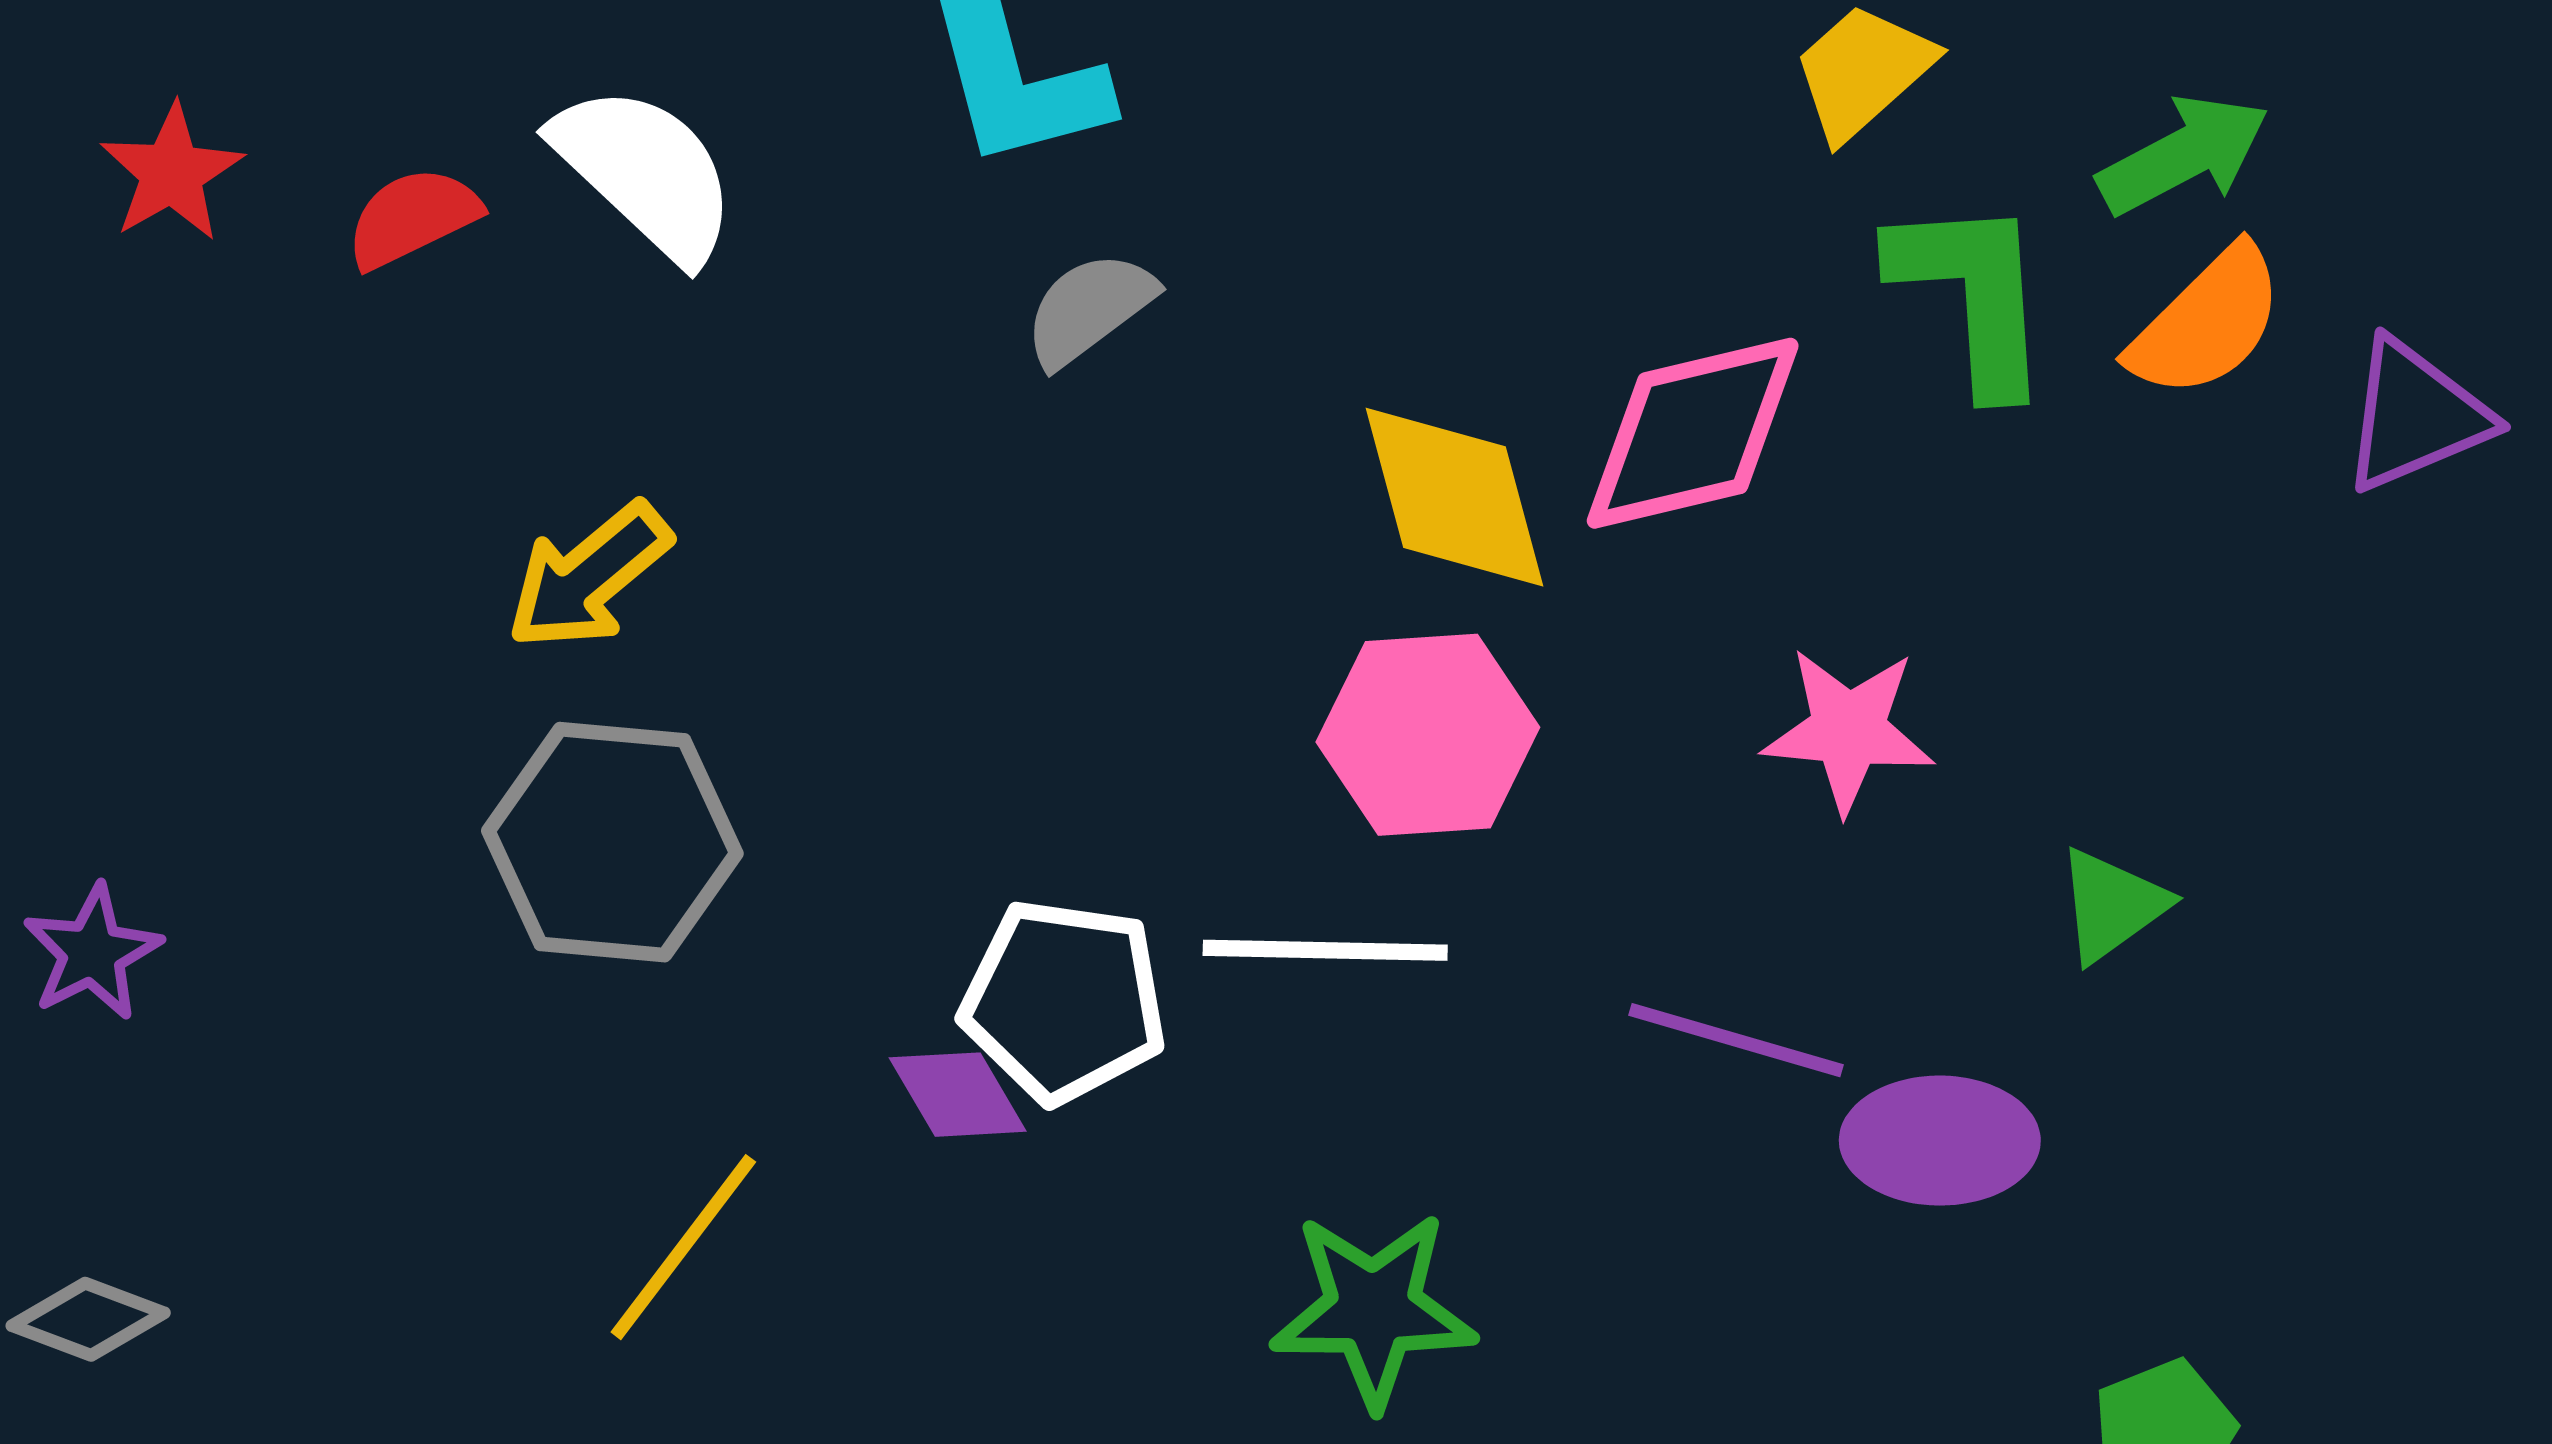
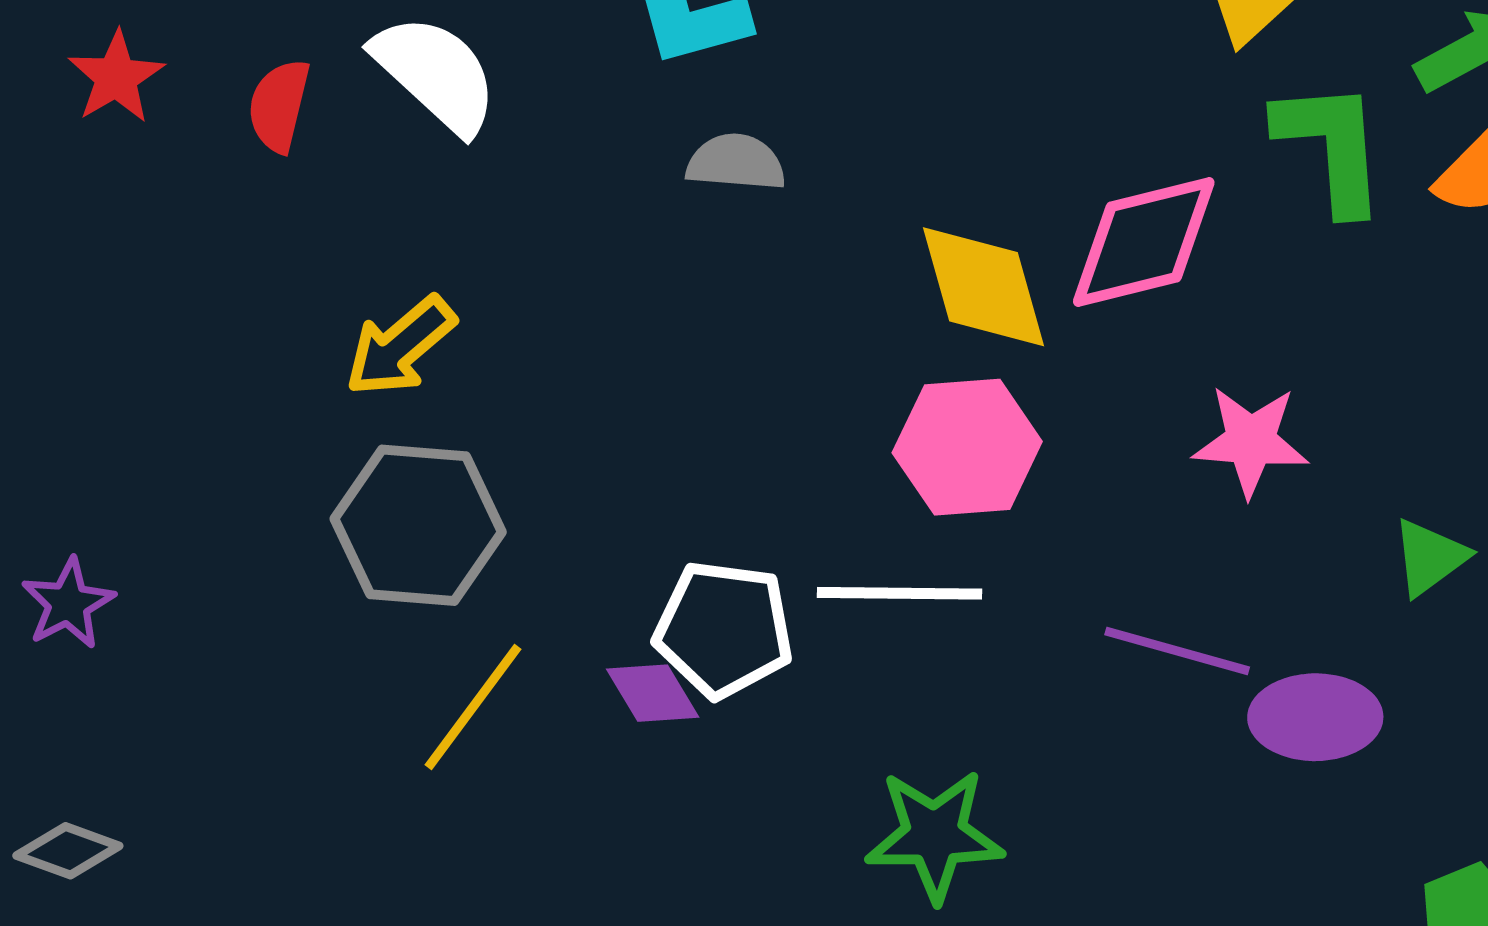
red semicircle: (413, 218) -> (279, 106), turned -50
gray semicircle: (1089, 309) -> (736, 162), turned 42
yellow line: (683, 1247) -> (473, 707), moved

